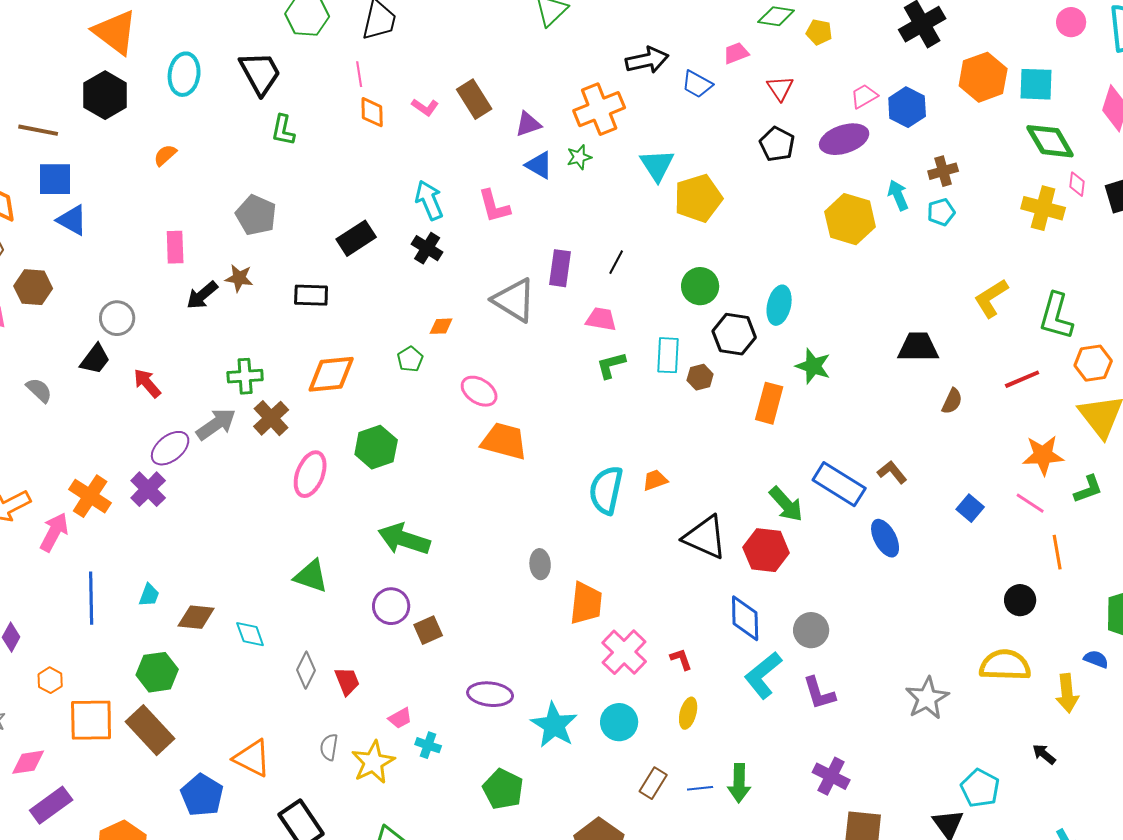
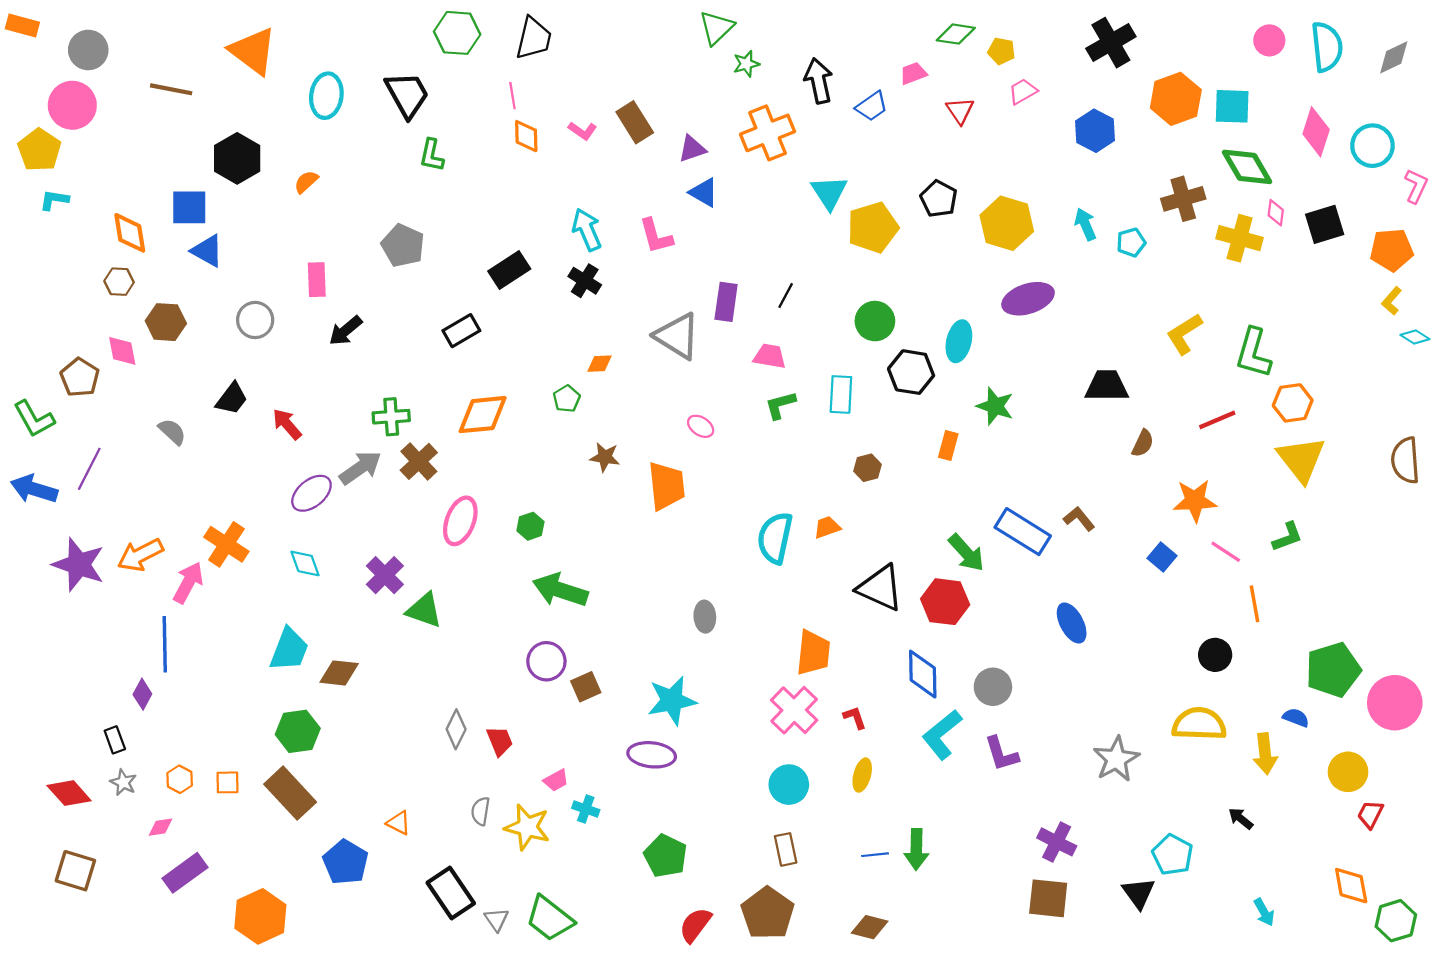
black arrow: (647, 60) -> (819, 81), turned -90
blue trapezoid: (697, 84) -> (872, 106), turned -64
black hexagon: (105, 95) -> (237, 158), moved
pink trapezoid: (864, 96) -> (1023, 91), moved
brown line: (38, 130) -> (171, 89), moved
purple ellipse: (844, 139) -> (1028, 299), moved
black pentagon: (777, 144) -> (939, 199), moved
green star: (579, 157) -> (746, 64), moved
brown cross: (943, 171) -> (1183, 199), moved, size x1.4
yellow hexagon: (850, 219) -> (1007, 223), moved
brown star: (239, 278) -> (605, 457), moved
black rectangle: (311, 295) -> (461, 331), turned -32
gray circle: (117, 318) -> (255, 320), moved
brown hexagon: (700, 377) -> (867, 468), moved
pink ellipse: (479, 391) -> (701, 426), moved, size x0.7
orange rectangle: (769, 403) -> (948, 445), size x0.7
orange trapezoid: (504, 441) -> (667, 486), turned 69
green hexagon: (376, 447) -> (530, 526), moved, size x0.6
orange star: (1043, 455) -> (1195, 501), moved
purple cross: (148, 489) -> (385, 575), moved
blue ellipse: (885, 538) -> (1072, 623), moved
green triangle: (311, 576) -> (424, 610), moved
cyan trapezoid: (149, 595) -> (289, 650), size x1.8
blue line: (91, 598) -> (165, 644), moved
orange trapezoid: (586, 603) -> (813, 653), moved
cyan diamond: (250, 634) -> (305, 563), moved
orange hexagon: (50, 680) -> (180, 779), moved
orange square: (91, 720) -> (227, 782), size x0.5
cyan star: (554, 725) -> (672, 701), moved, turned 30
orange triangle: (252, 758) -> (399, 823), size x0.6
pink diamond: (28, 762) -> (161, 827), size x0.7
yellow star: (373, 762) -> (527, 827), turned -30
purple cross: (831, 776) -> (1057, 842), moved
brown rectangle: (653, 783) -> (786, 849), moved, turned -44

